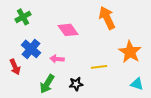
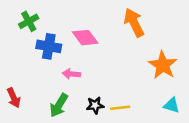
blue cross: (31, 49) -> (49, 46), moved, turned -30
red arrow: (15, 67) -> (14, 98), moved
yellow line: (99, 67) -> (120, 108), moved

